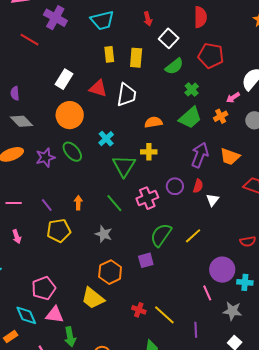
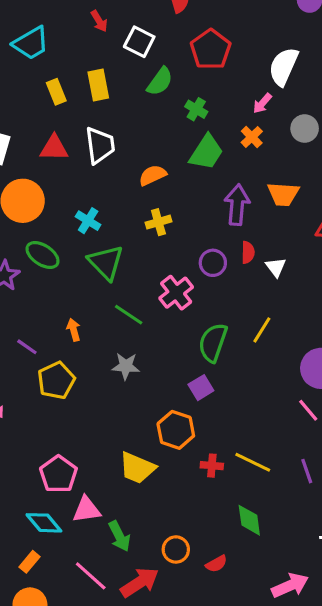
red pentagon: (211, 56) -> (211, 49), turned -30
green triangle: (124, 166) -> (106, 262), moved
orange hexagon: (110, 272) -> (176, 430), moved

